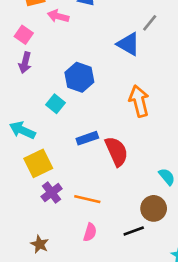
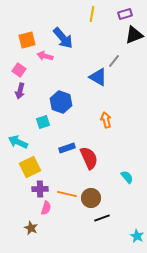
orange arrow: (139, 101) -> (106, 120), size x0.7
cyan square: (56, 104) -> (43, 122), turned 32
purple cross: (52, 193) -> (40, 189), turned 35
brown circle: (154, 208) -> (91, 198), moved
pink semicircle: (90, 232) -> (46, 208), moved

